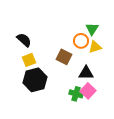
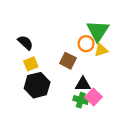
green triangle: (92, 29) -> (98, 31), size x1.6
black triangle: (86, 73) -> (83, 84), moved

